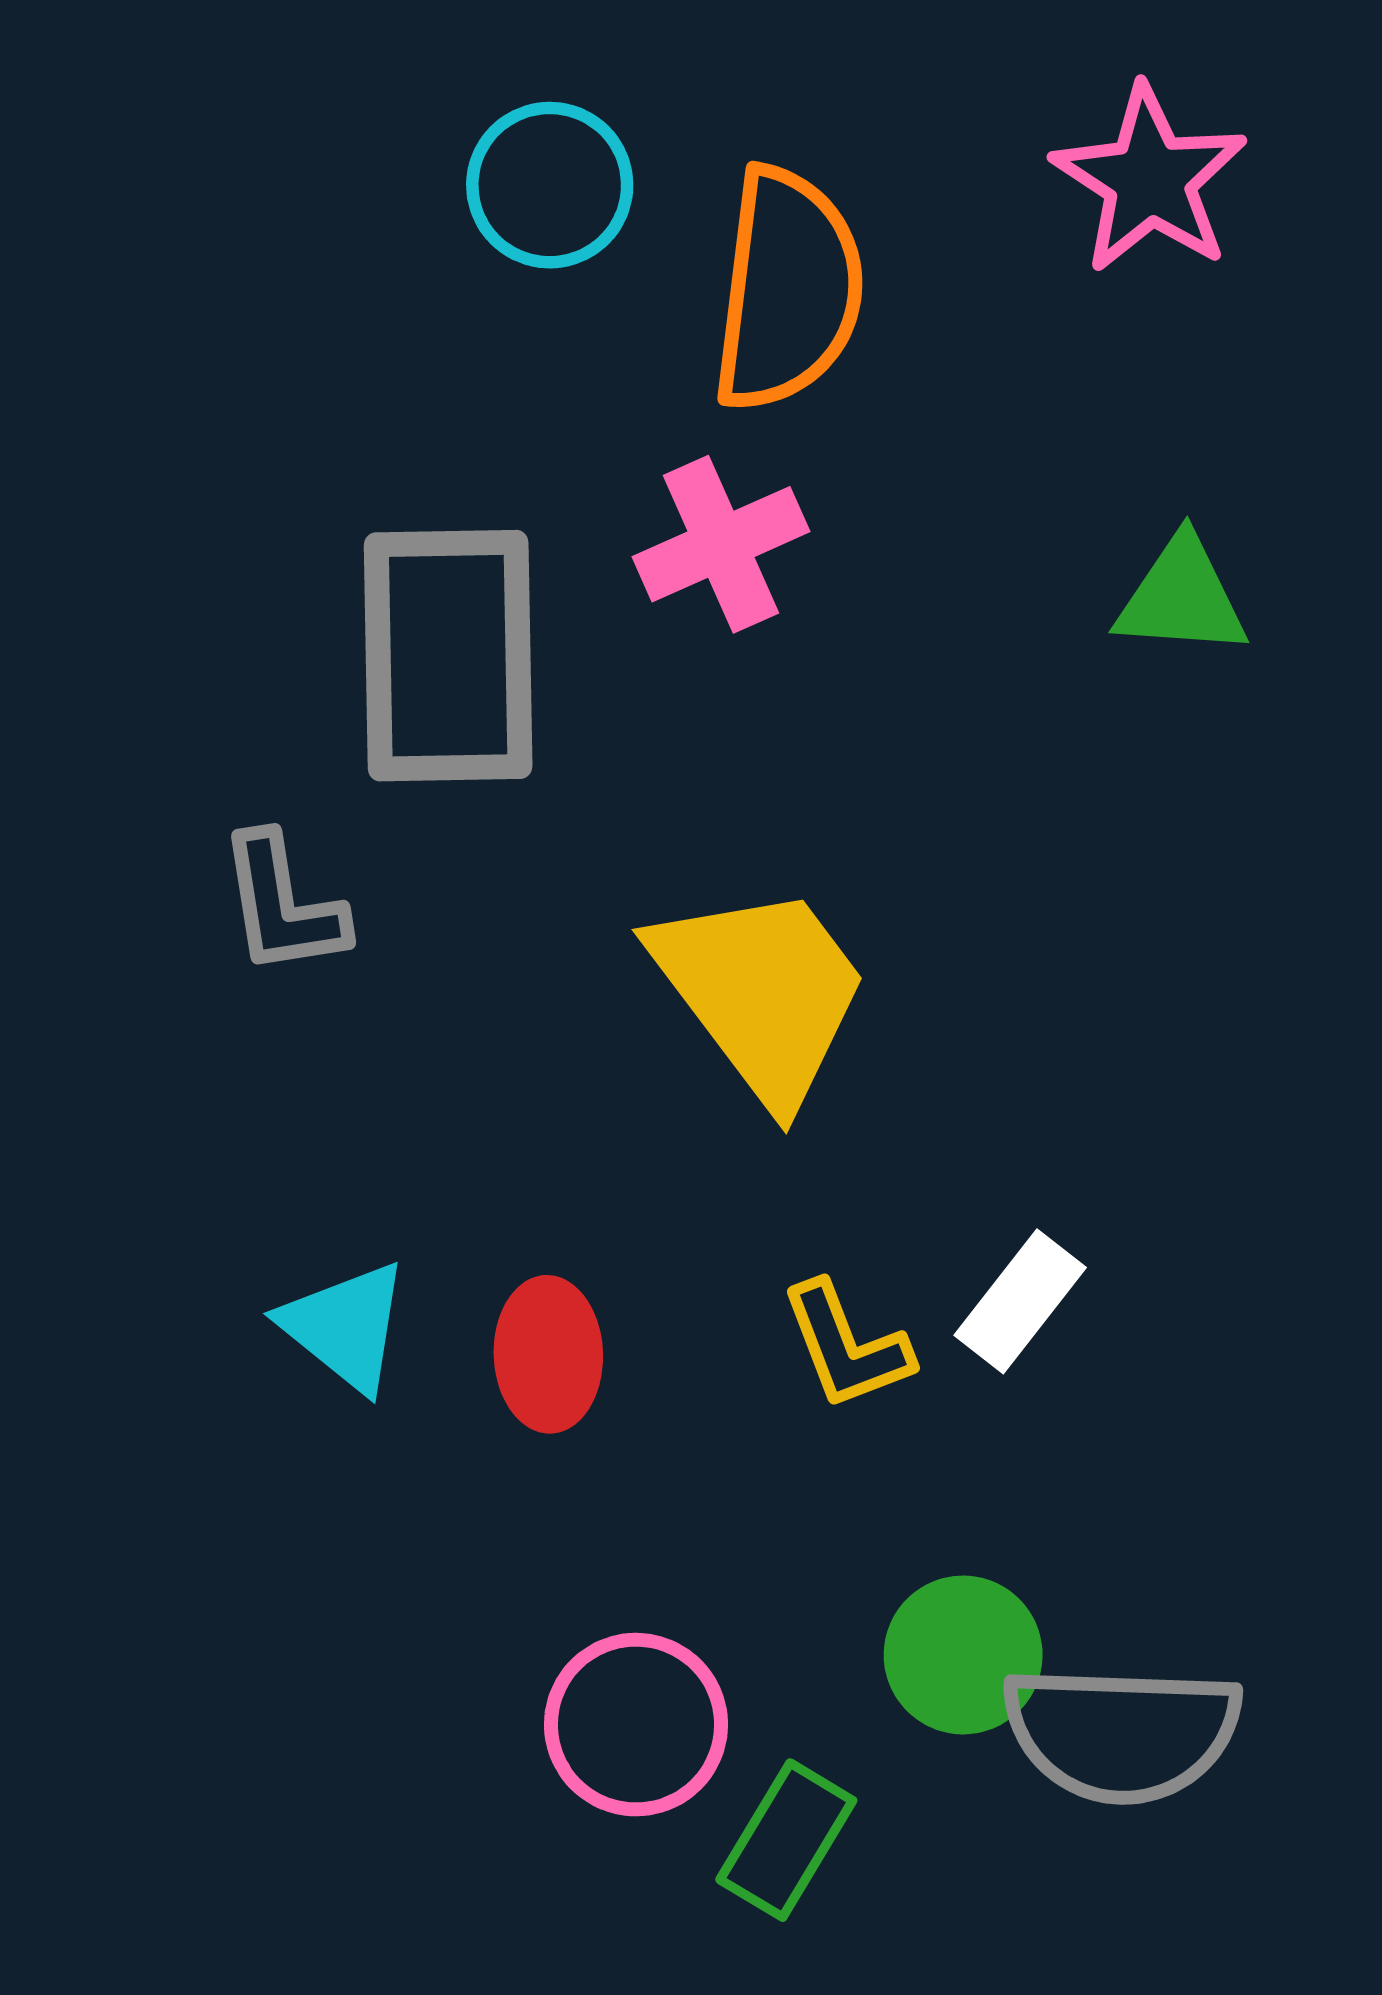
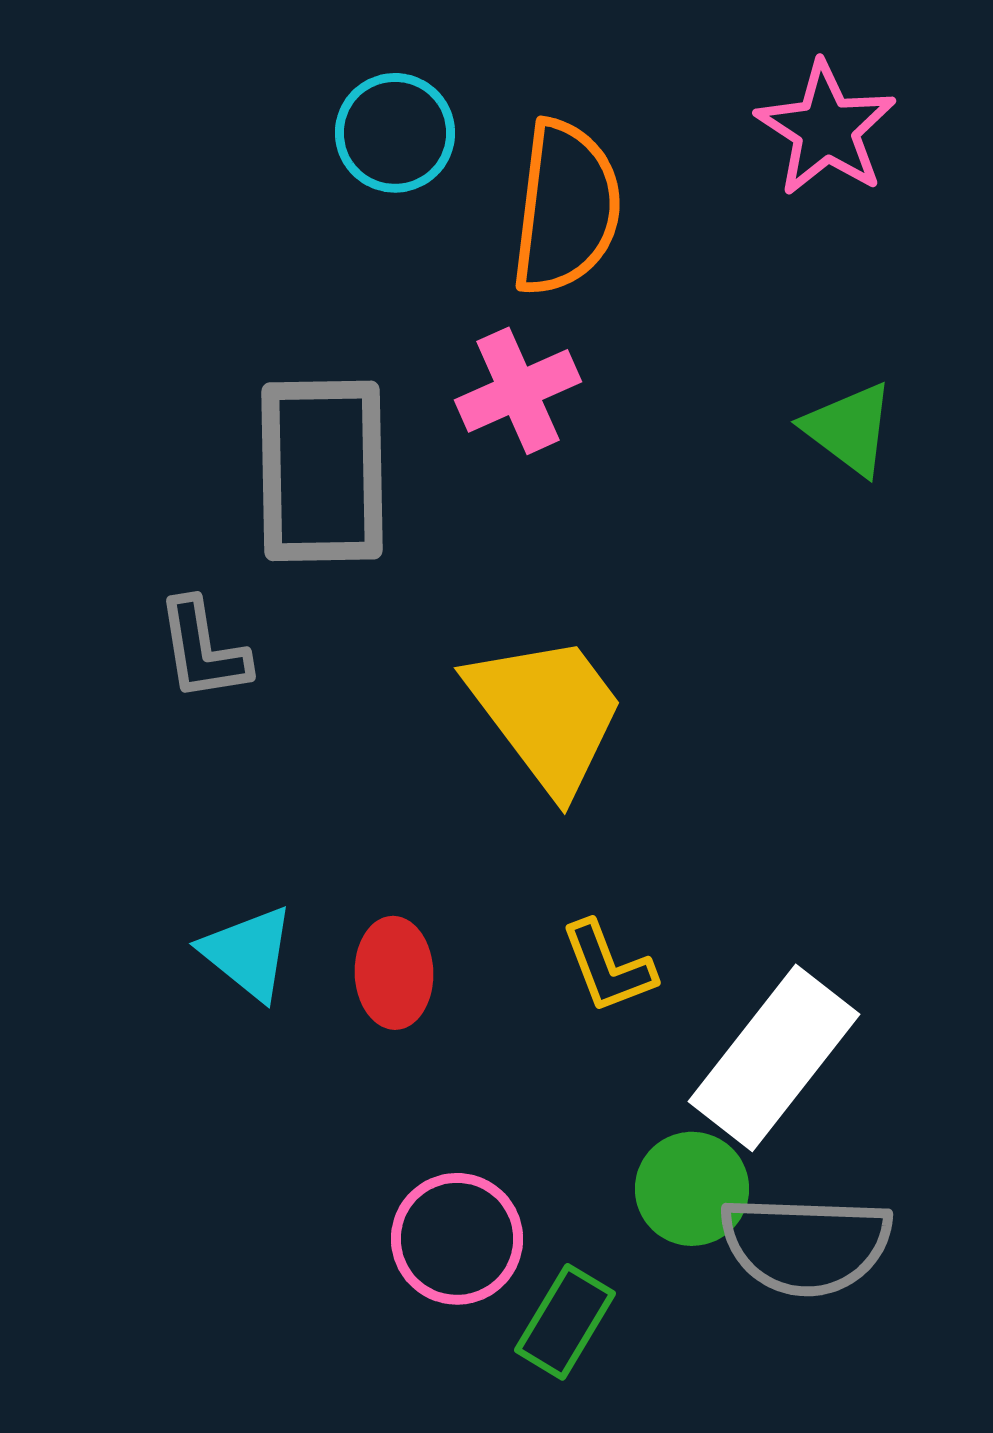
green triangle: (1182, 597) -> (849, 429), turned 33
white rectangle: (1020, 1301) -> (774, 1058), moved, size x1.8

